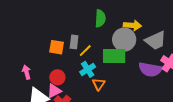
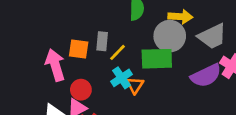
purple semicircle: (150, 69) -> (206, 76), turned -35
pink arrow: (27, 72) -> (55, 65), moved, size x1.6
orange triangle: (99, 84) -> (135, 85), moved

